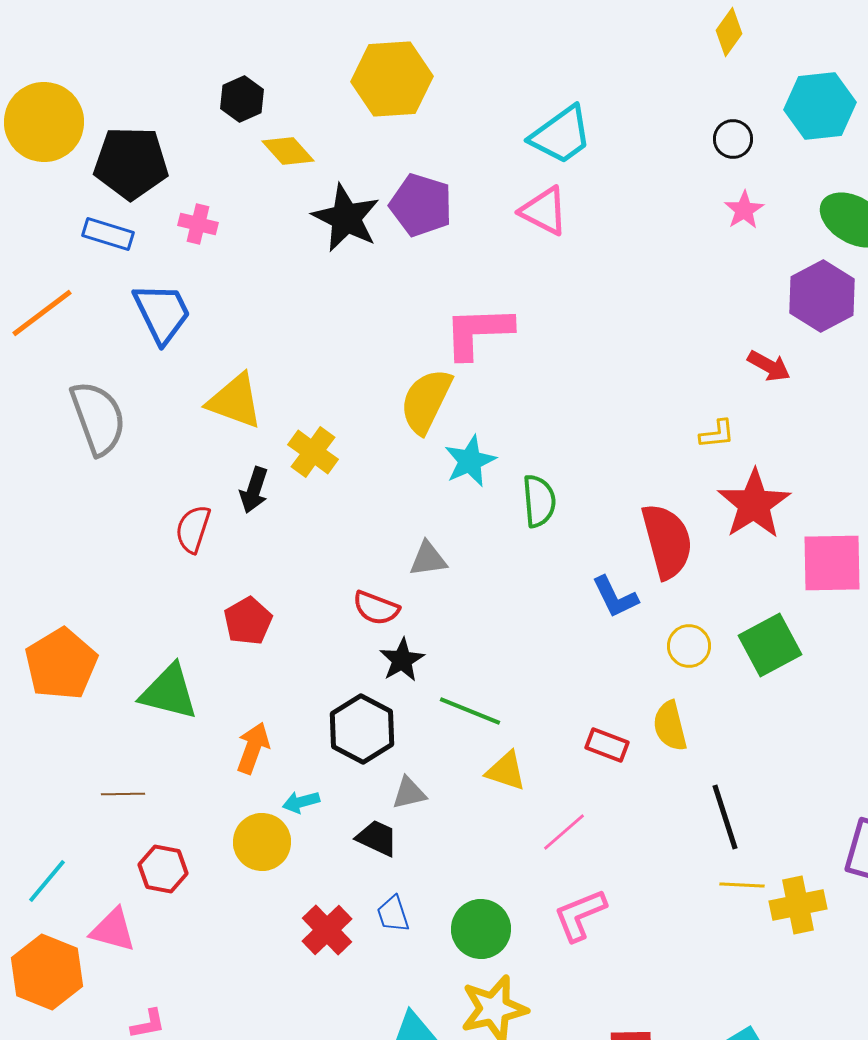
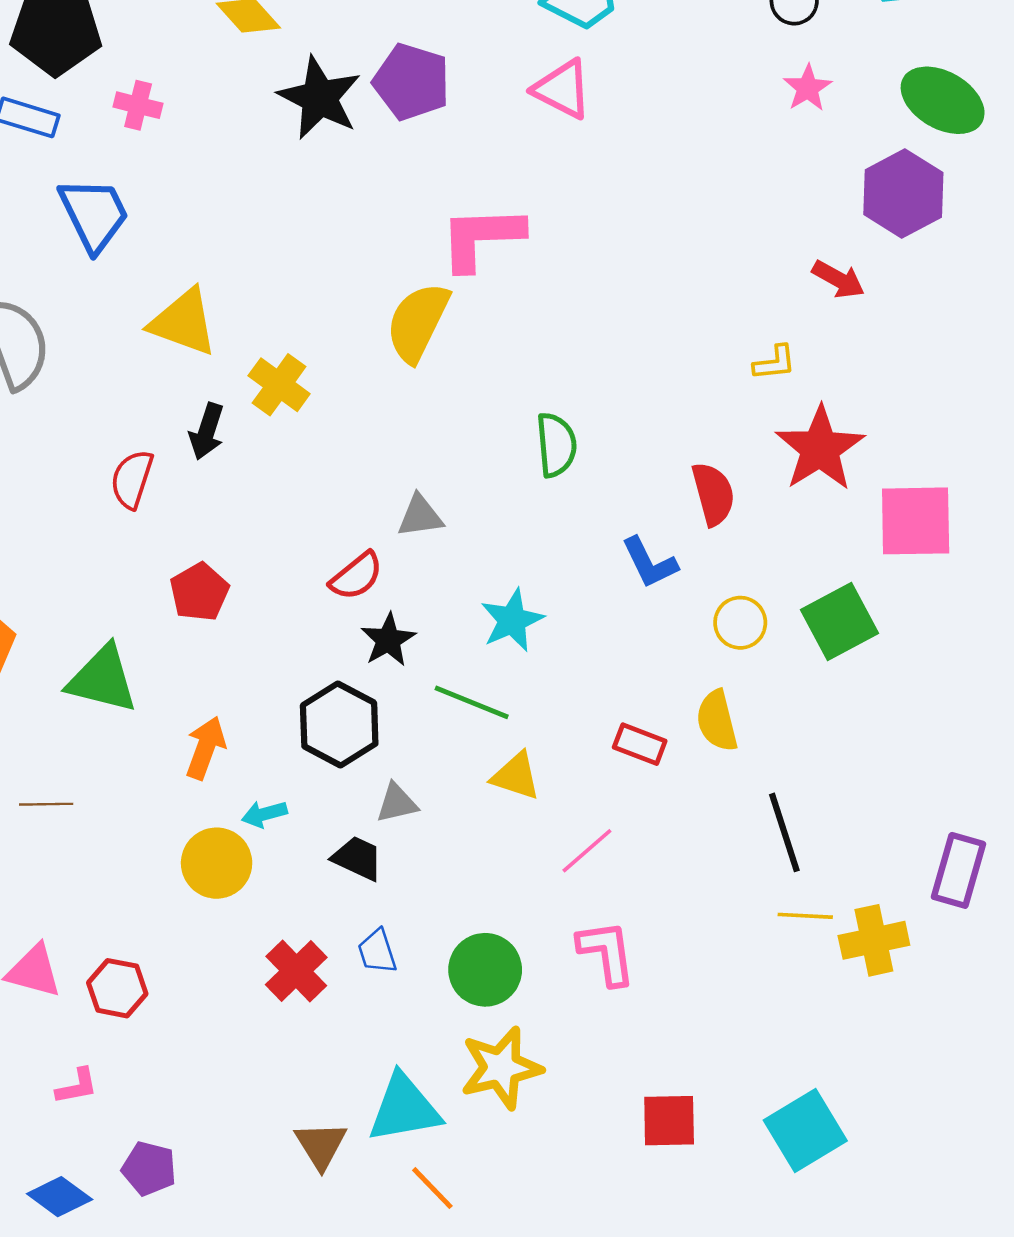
cyan star: (470, 461) -> (512, 620), moved
red semicircle: (667, 541) -> (713, 494), size x0.7
red semicircle: (376, 608) -> (356, 576), turned -60
red hexagon: (163, 869) -> (117, 988), moved
pink L-shape: (580, 915) -> (607, 953), turned 104

